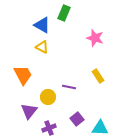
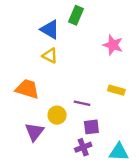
orange trapezoid: (23, 75) -> (27, 89), turned -45
yellow rectangle: (98, 76) -> (116, 90), turned -40
purple square: (77, 119) -> (91, 127), moved, turned 32
purple cross: (49, 128) -> (83, 147), moved

